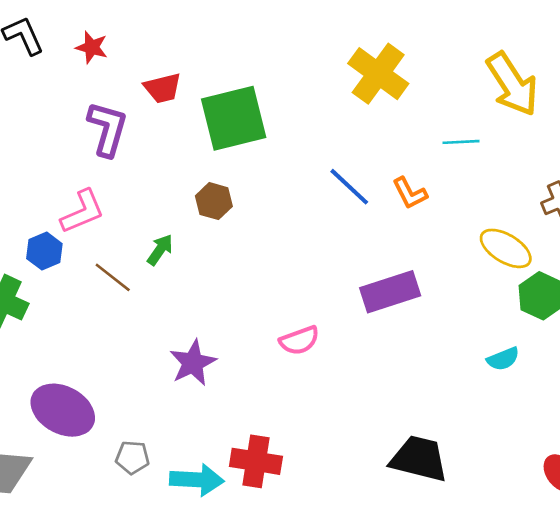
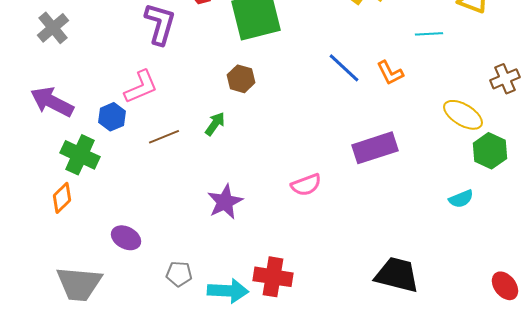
green arrow: (160, 250) -> (215, 124), moved
brown line: (113, 277) -> (164, 137), turned -60
purple ellipse: (63, 410) -> (126, 238), size x0.6

